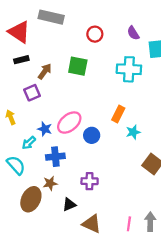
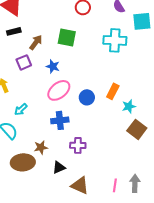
orange rectangle: (118, 114) -> (113, 91), moved
blue star: (45, 129) -> (53, 66), moved
cyan star: (133, 132) -> (129, 106), moved
blue circle: (92, 135) -> (87, 97), moved
blue cross: (55, 157) -> (60, 120), moved
brown ellipse: (31, 199) -> (23, 162), turned 60

